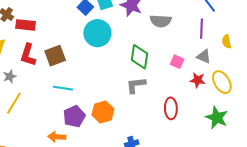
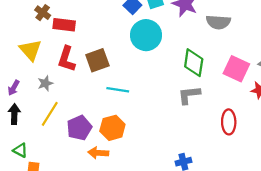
pink square: (177, 62) -> (236, 69), size x1.6
cyan line: (63, 88) -> (118, 90), moved
orange hexagon: (103, 112) -> (112, 128), moved
purple pentagon: (74, 116) -> (79, 128), moved

